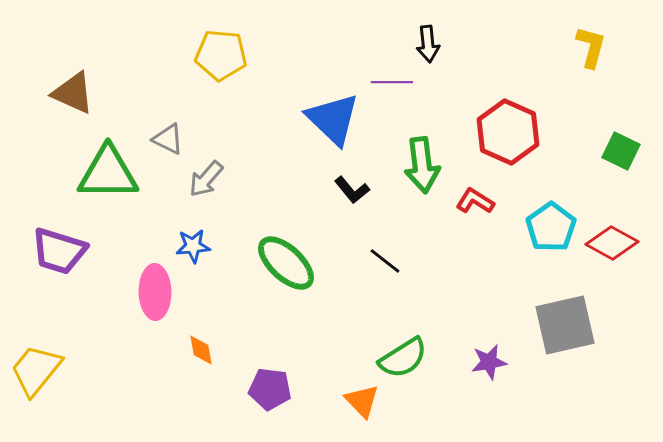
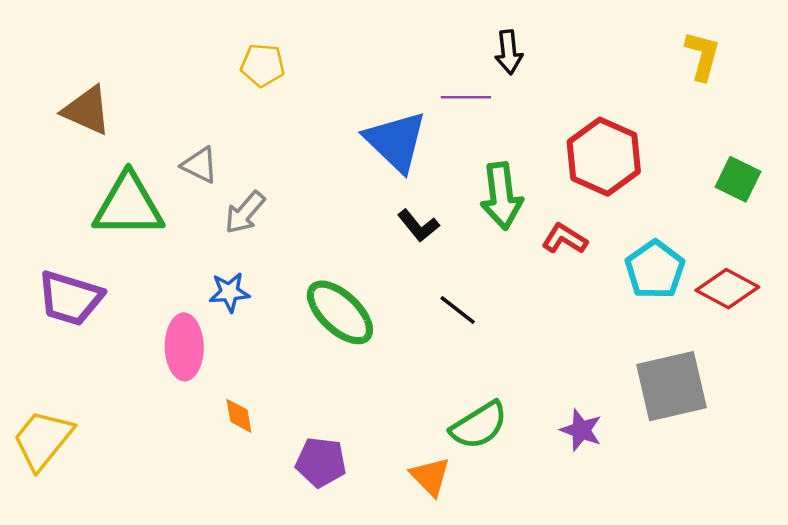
yellow pentagon: (221, 55) -> (263, 65), size x0.7
purple star: (489, 362) -> (581, 430), turned 30

